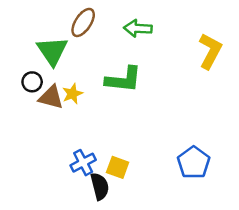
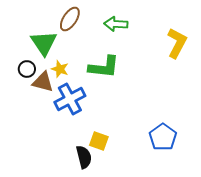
yellow star: (72, 94) -> (60, 69), moved, turned -30
blue cross: (83, 163) -> (70, 99), moved, size x1.4

